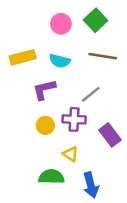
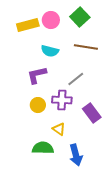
yellow rectangle: (23, 57) -> (28, 25), moved

